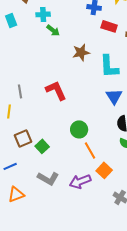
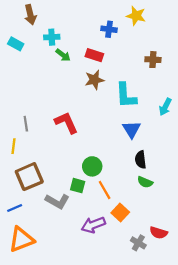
cyan rectangle: (11, 20) -> (16, 44), turned -40
red rectangle: (109, 26) -> (94, 55), moved
brown square: (23, 138) -> (29, 177), size x1.4
green square: (42, 146) -> (78, 186), moved, turned -32
gray L-shape: (48, 178) -> (57, 201), moved
orange triangle: (16, 194) -> (21, 239), size x1.4

